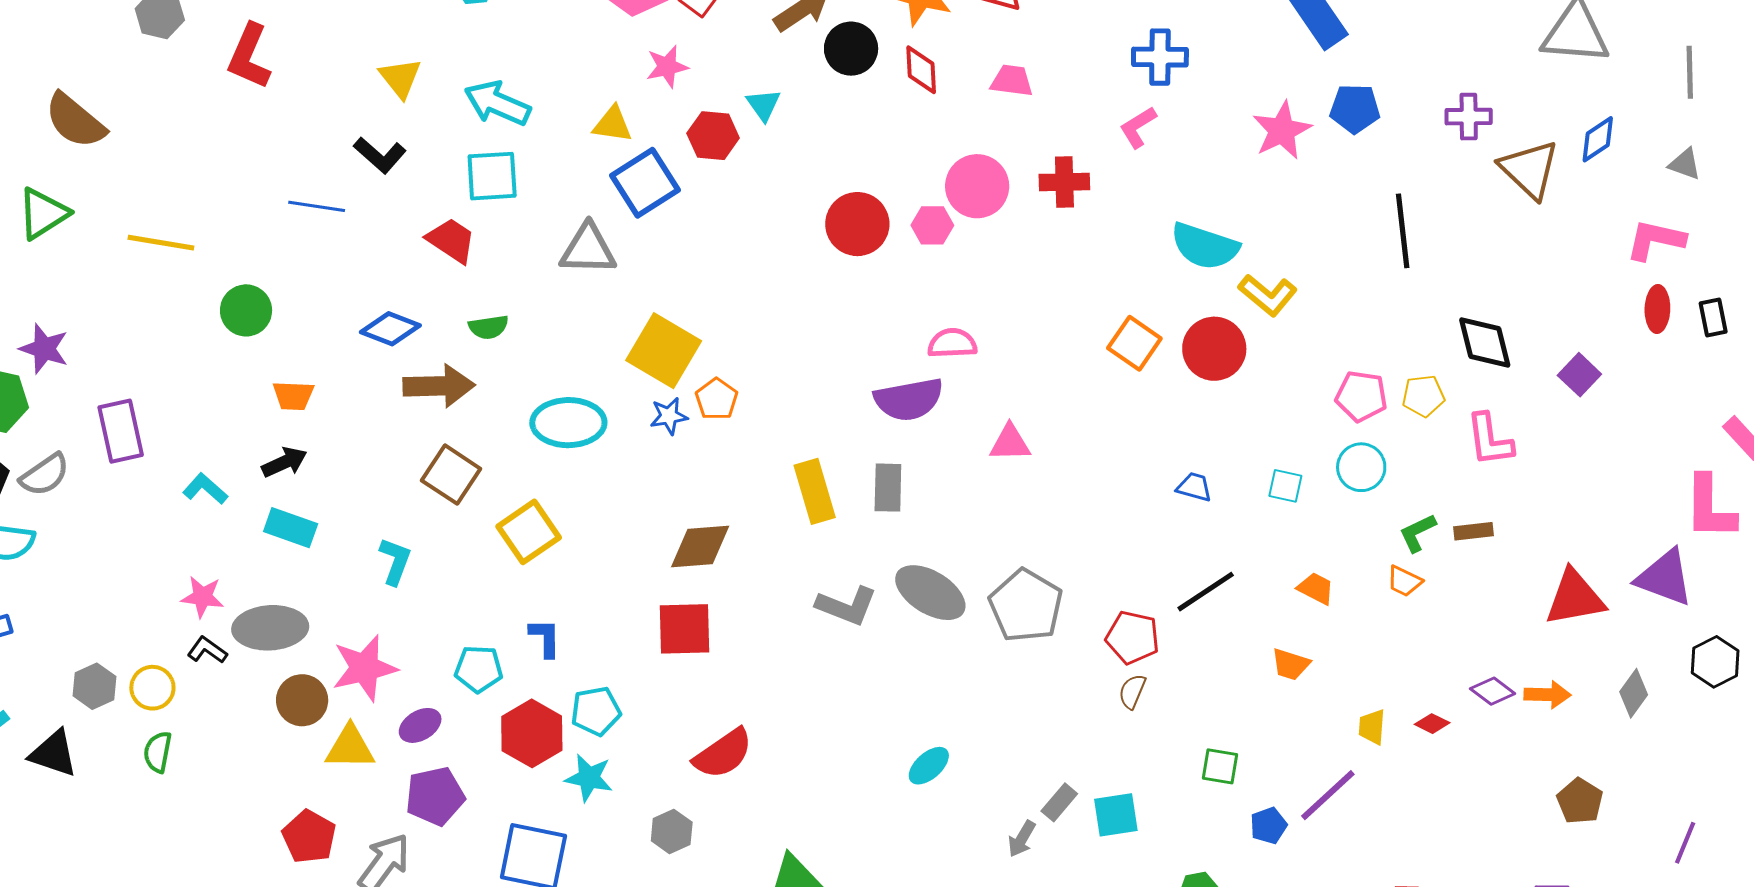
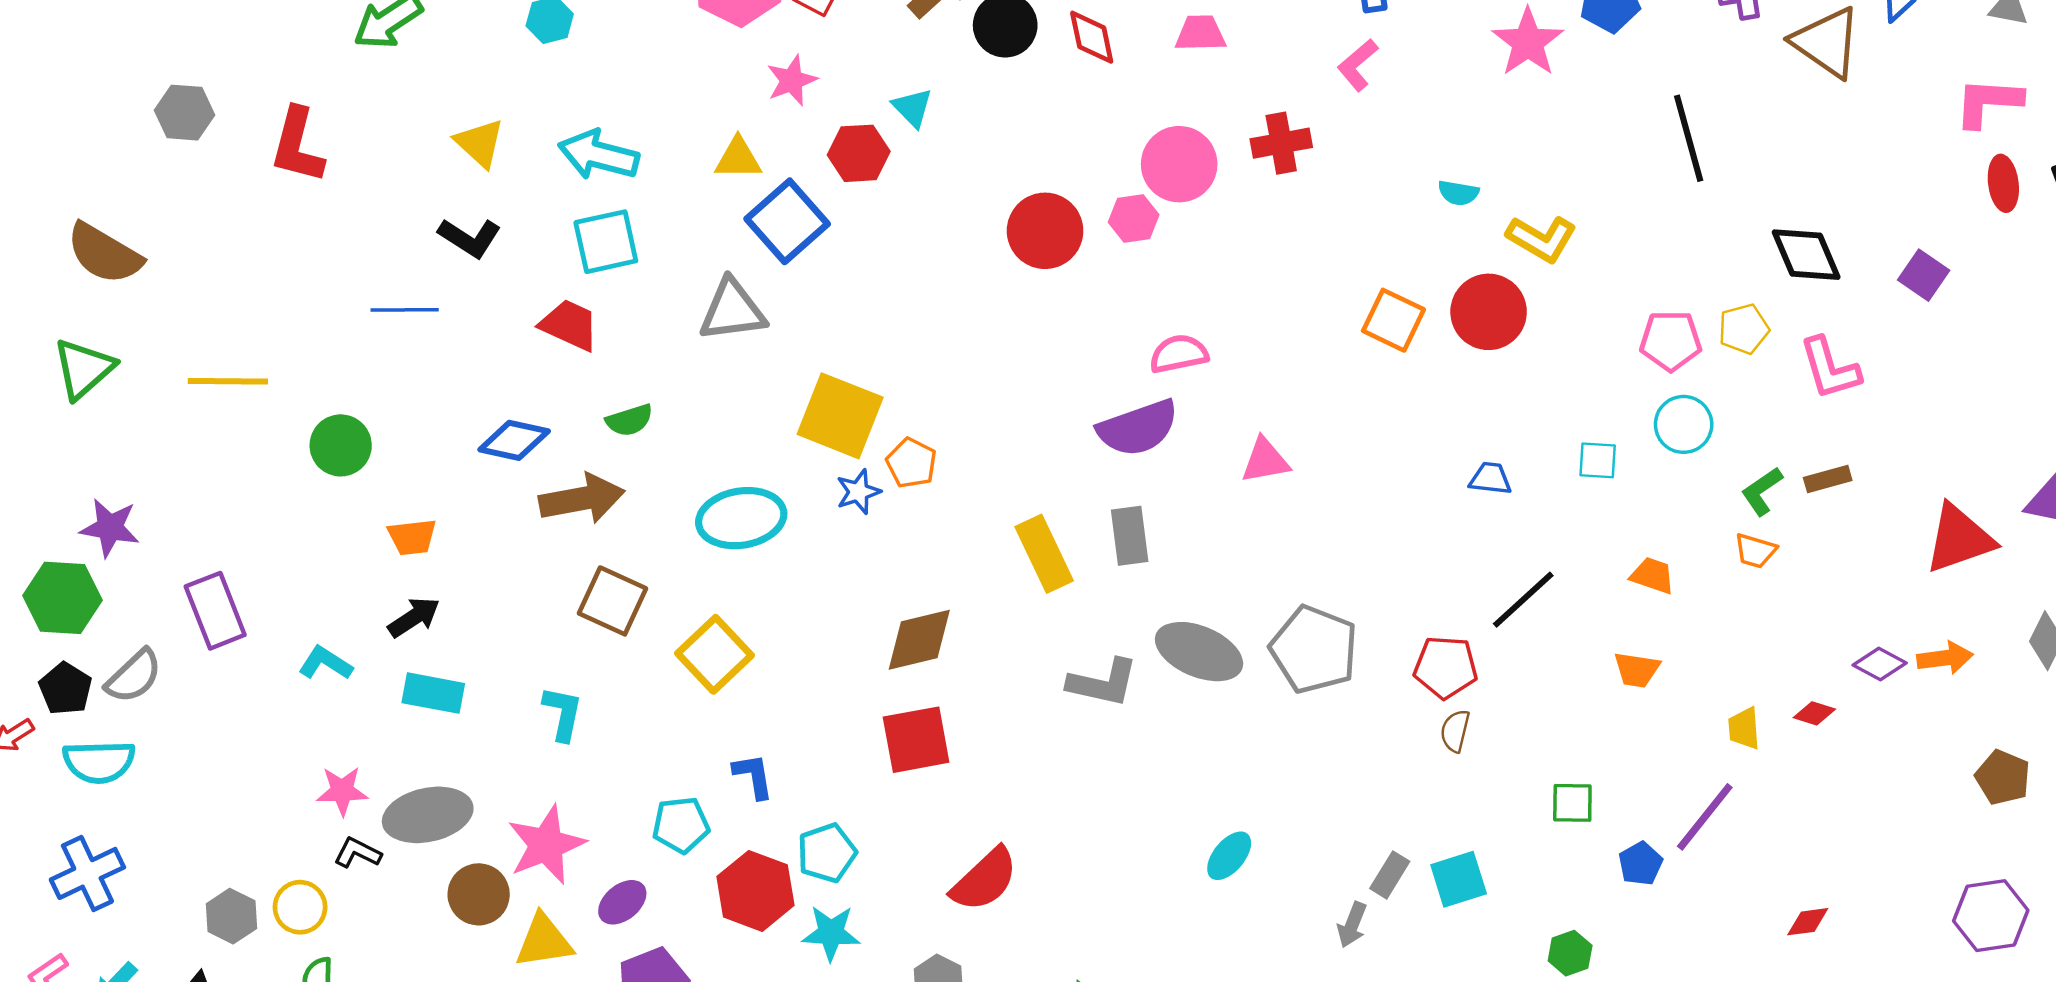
cyan semicircle: (1205, 246) -> (1458, 193), size x0.5

